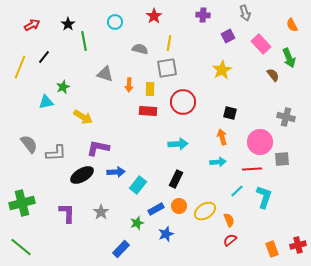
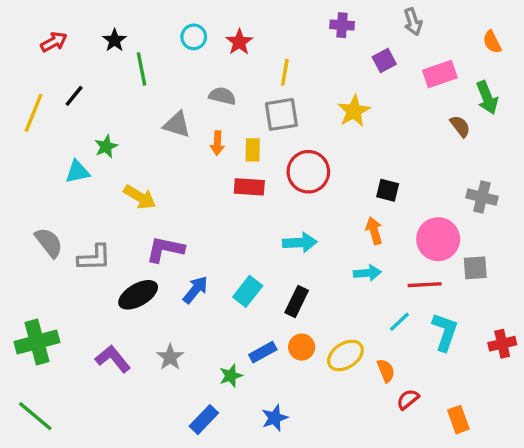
red star: (154, 16) -> (239, 42), moved
pink rectangle: (261, 44) -> (440, 74), turned -66
gray semicircle: (140, 49) -> (222, 96), moved
yellow star: (222, 70) -> (354, 111), moved
blue arrow: (116, 172) -> (195, 290), turned -48
cyan rectangle: (138, 185) -> (248, 291), moved
purple L-shape: (67, 213) -> (113, 359), turned -40
blue star: (166, 234) -> (275, 418), moved
red semicircle: (230, 240) -> (408, 399), moved
red cross: (298, 245) -> (502, 344), moved

